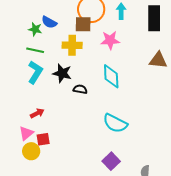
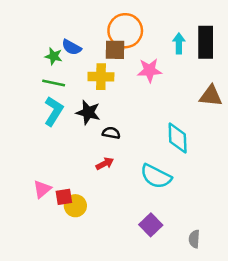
cyan arrow: (121, 11) -> (179, 43), moved
cyan diamond: (111, 76) -> (178, 138), moved
red arrow: (37, 113) -> (105, 164), moved
yellow circle: (31, 151) -> (75, 206), moved

